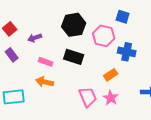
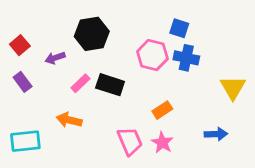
black hexagon: (74, 25) -> (92, 34), moved
blue cross: (127, 52) -> (186, 58), moved
pink rectangle: (46, 62) -> (80, 83), moved, turned -64

